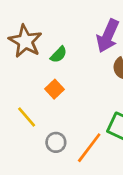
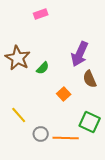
orange square: (55, 89) -> (64, 94), moved
orange line: (89, 148) -> (66, 138), turned 55

